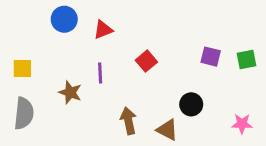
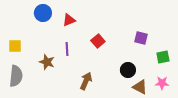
green square: (246, 60) -> (163, 57), moved
brown arrow: (128, 121) -> (86, 81), turned 36
brown triangle: (167, 130) -> (140, 87), moved

